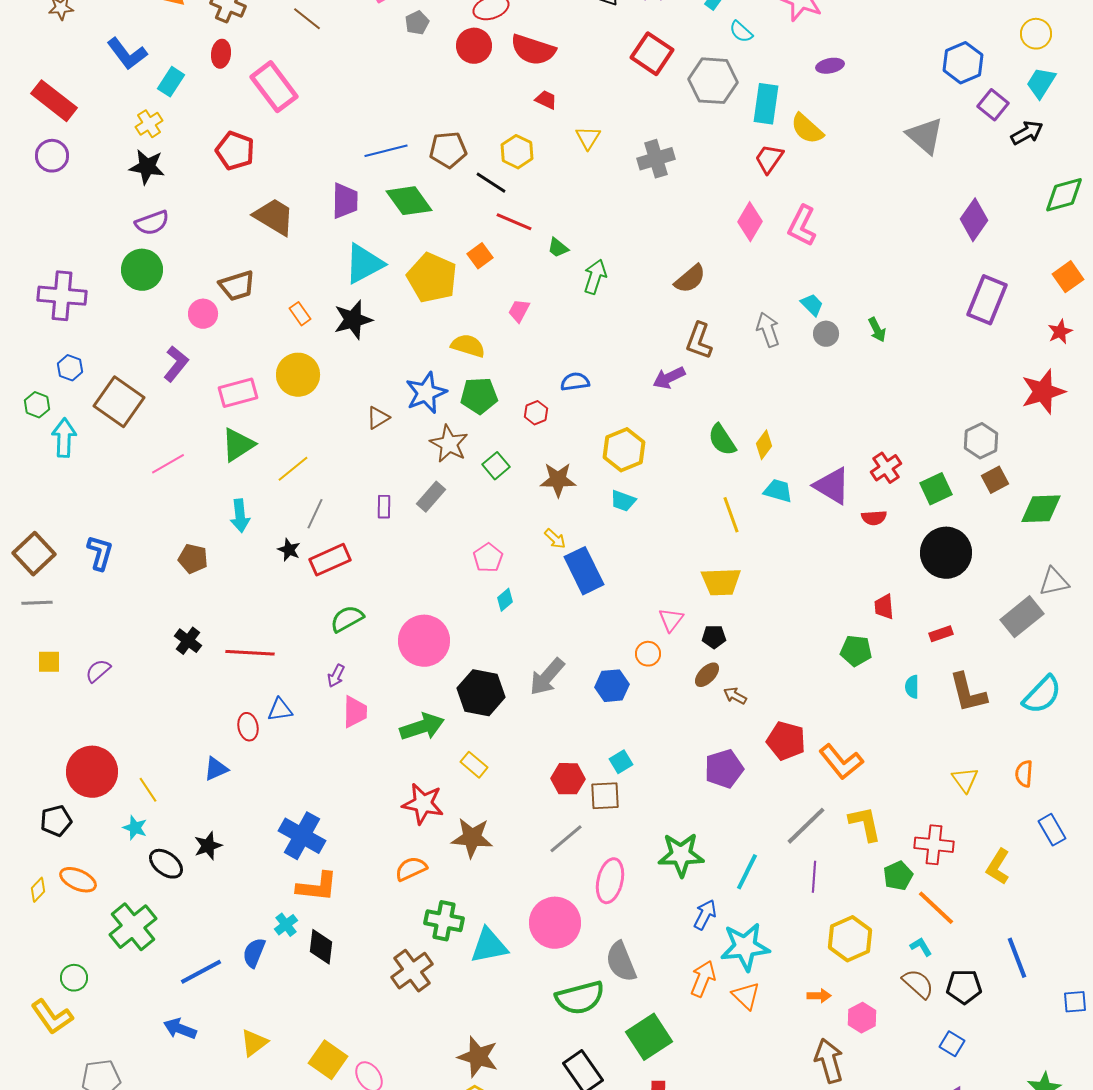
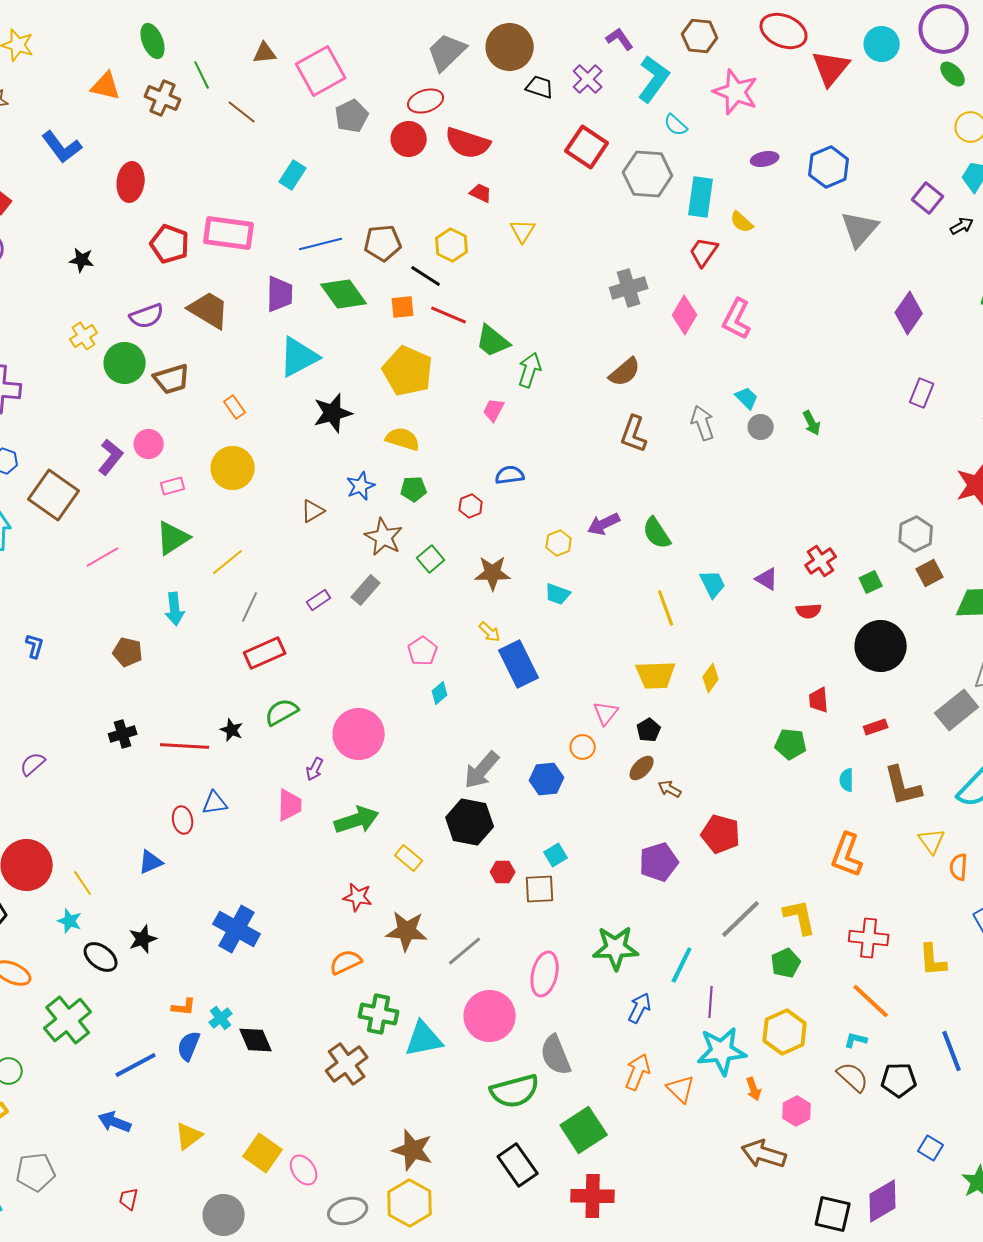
gray pentagon: (417, 23) -> (352, 116), size x1.4
red ellipse: (221, 54) -> (131, 182), moved, size x1.4
blue hexagon: (963, 63) -> (829, 167), moved
cyan rectangle: (171, 82) -> (293, 175), moved
pink rectangle: (274, 87) -> (229, 233), moved, turned -45
yellow cross: (149, 124) -> (84, 336), moved
yellow semicircle: (807, 129) -> (742, 222), size x0.7
black arrow: (1027, 133) -> (962, 226), size x0.7
gray triangle: (925, 136) -> (860, 229), turned 30
gray cross: (656, 159) -> (629, 288), moved
black star: (147, 167) -> (82, 260), size x0.7
purple semicircle: (152, 223) -> (147, 316), moved
green trapezoid: (558, 248) -> (493, 341), size x1.6
orange square: (480, 256) -> (403, 307), moved, turned 30
green circle: (142, 270) -> (125, 363), moved
yellow pentagon: (432, 278) -> (408, 371), moved
purple rectangle: (987, 300) -> (922, 393), size x0.6
pink trapezoid: (519, 311) -> (494, 410), moved
pink circle: (203, 314) -> (149, 444), moved
black star: (353, 320) -> (333, 413), moved
purple arrow: (669, 378) -> (604, 524), moved
pink rectangle: (238, 393) -> (173, 486), size x0.6
blue star: (426, 393) -> (361, 486), size x0.7
green pentagon: (479, 396) -> (414, 489), size x0.7
yellow diamond: (764, 445) -> (711, 678), moved
yellow hexagon: (624, 450) -> (559, 543), size x0.6
purple triangle: (832, 486) -> (767, 579), size x0.6
green square: (936, 489) -> (871, 582), size x0.7
cyan trapezoid: (778, 491) -> (713, 584), turned 48
purple rectangle: (384, 507) -> (319, 600), turned 55
black star: (289, 550) -> (232, 730), moved
blue L-shape: (100, 553) -> (35, 646), size x0.7
black pentagon: (714, 637) -> (649, 730), turned -30
black cross: (188, 641) -> (123, 734), turned 36
purple arrow: (336, 676) -> (315, 769), moved
black hexagon: (481, 693) -> (470, 822), moved
orange L-shape: (841, 762) -> (847, 855), moved, turned 60
red hexagon: (568, 779) -> (503, 872), size x0.7
yellow triangle: (965, 780) -> (932, 841), moved
red star: (423, 804) -> (358, 897), size x0.7
gray line: (566, 839) -> (465, 951), moved
yellow L-shape: (998, 867) -> (933, 960), turned -36
green pentagon: (898, 876) -> (786, 963), moved
purple line: (814, 877) -> (711, 1002), moved
orange L-shape: (317, 887) -> (184, 1007), moved, size x0.6
black diamond: (321, 947) -> (256, 1040), turned -30
cyan star: (745, 947) -> (722, 1051), moved
cyan L-shape: (921, 947) -> (856, 1040), turned -45
orange arrow: (819, 996) -> (754, 1089), turned 70
blue square: (952, 1044) -> (931, 1148), moved
brown arrow: (829, 1061) -> (764, 1154), turned -57

